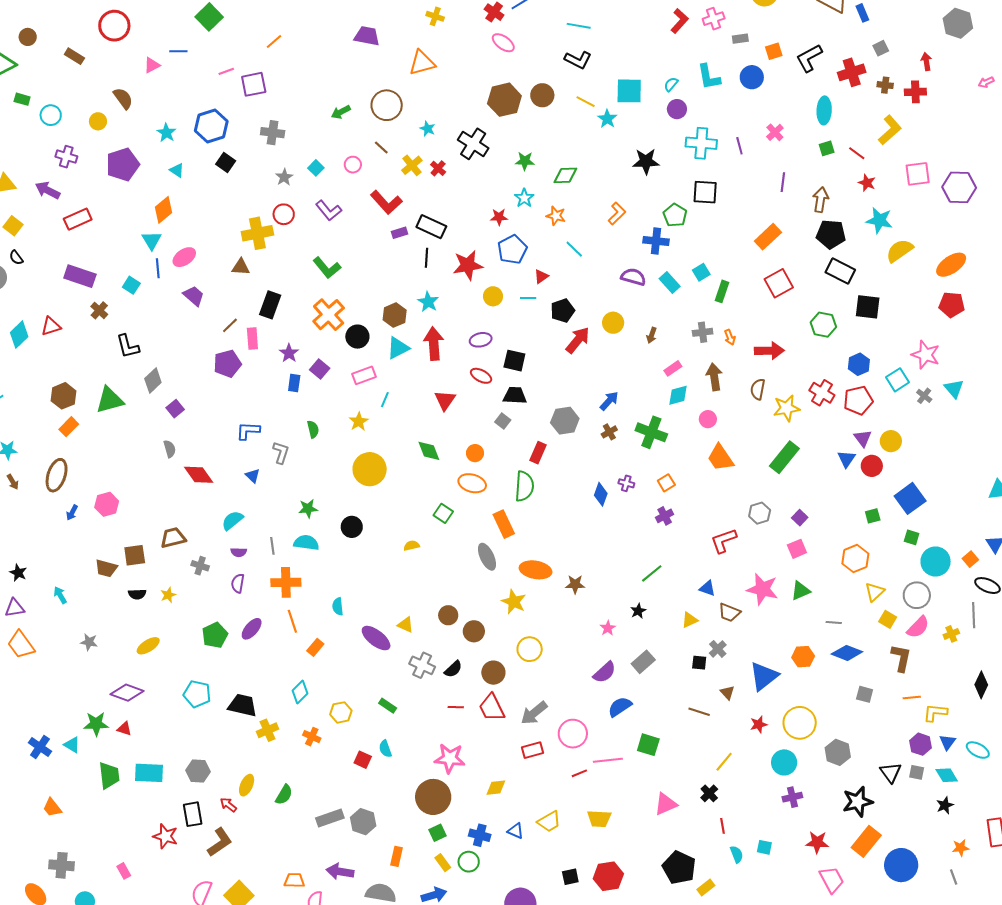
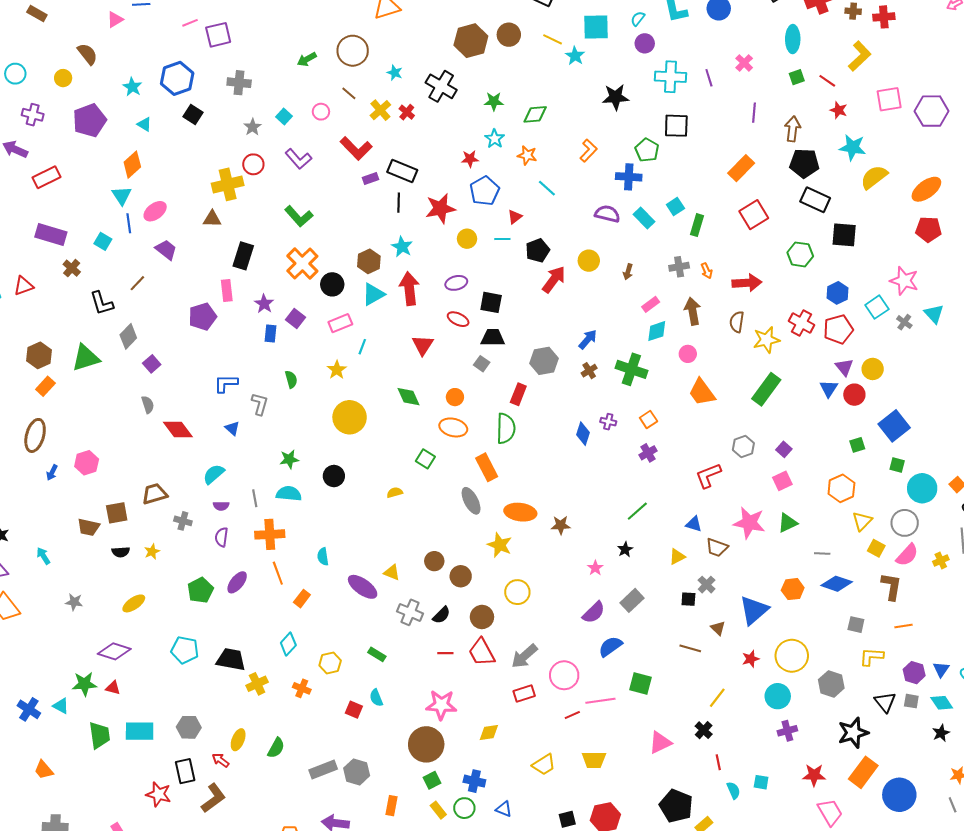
brown line: (230, 325) -> (137, 283), moved
yellow L-shape: (935, 713) -> (872, 657), moved
blue triangle: (516, 831) -> (504, 809), moved

